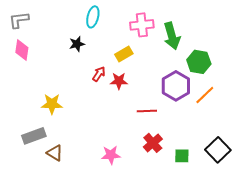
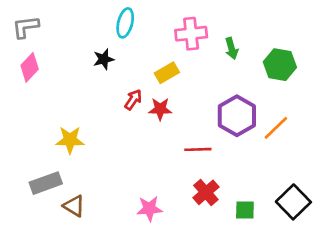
green arrow: (172, 36) -> (231, 48), size x0.6
pink diamond: (22, 50) -> (30, 67), turned 35
green hexagon: (199, 62) -> (280, 65), moved

